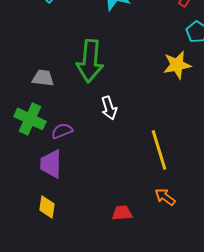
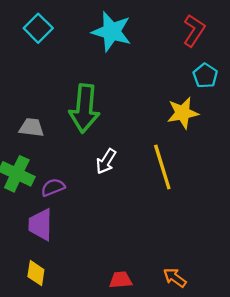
white arrow: (109, 108) -> (106, 161), turned 50
yellow line: (159, 150) -> (162, 167), moved
orange arrow: (165, 197) -> (175, 278), moved

